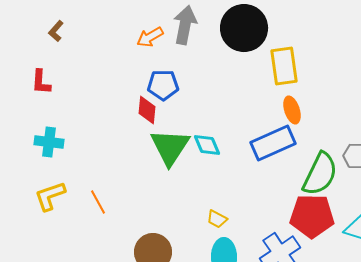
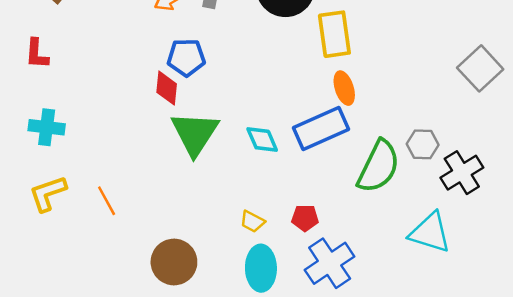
cyan diamond: (207, 145) -> (262, 140), moved
red pentagon: (312, 216) -> (305, 218), moved, size x0.5

